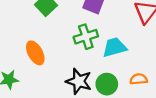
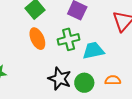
orange ellipse: (35, 53) -> (37, 39), moved

